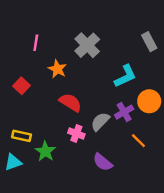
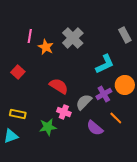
orange star: (57, 69) -> (46, 47), moved
green star: (45, 151) -> (48, 127), moved, turned 30
purple semicircle: (103, 162) -> (95, 128), moved

